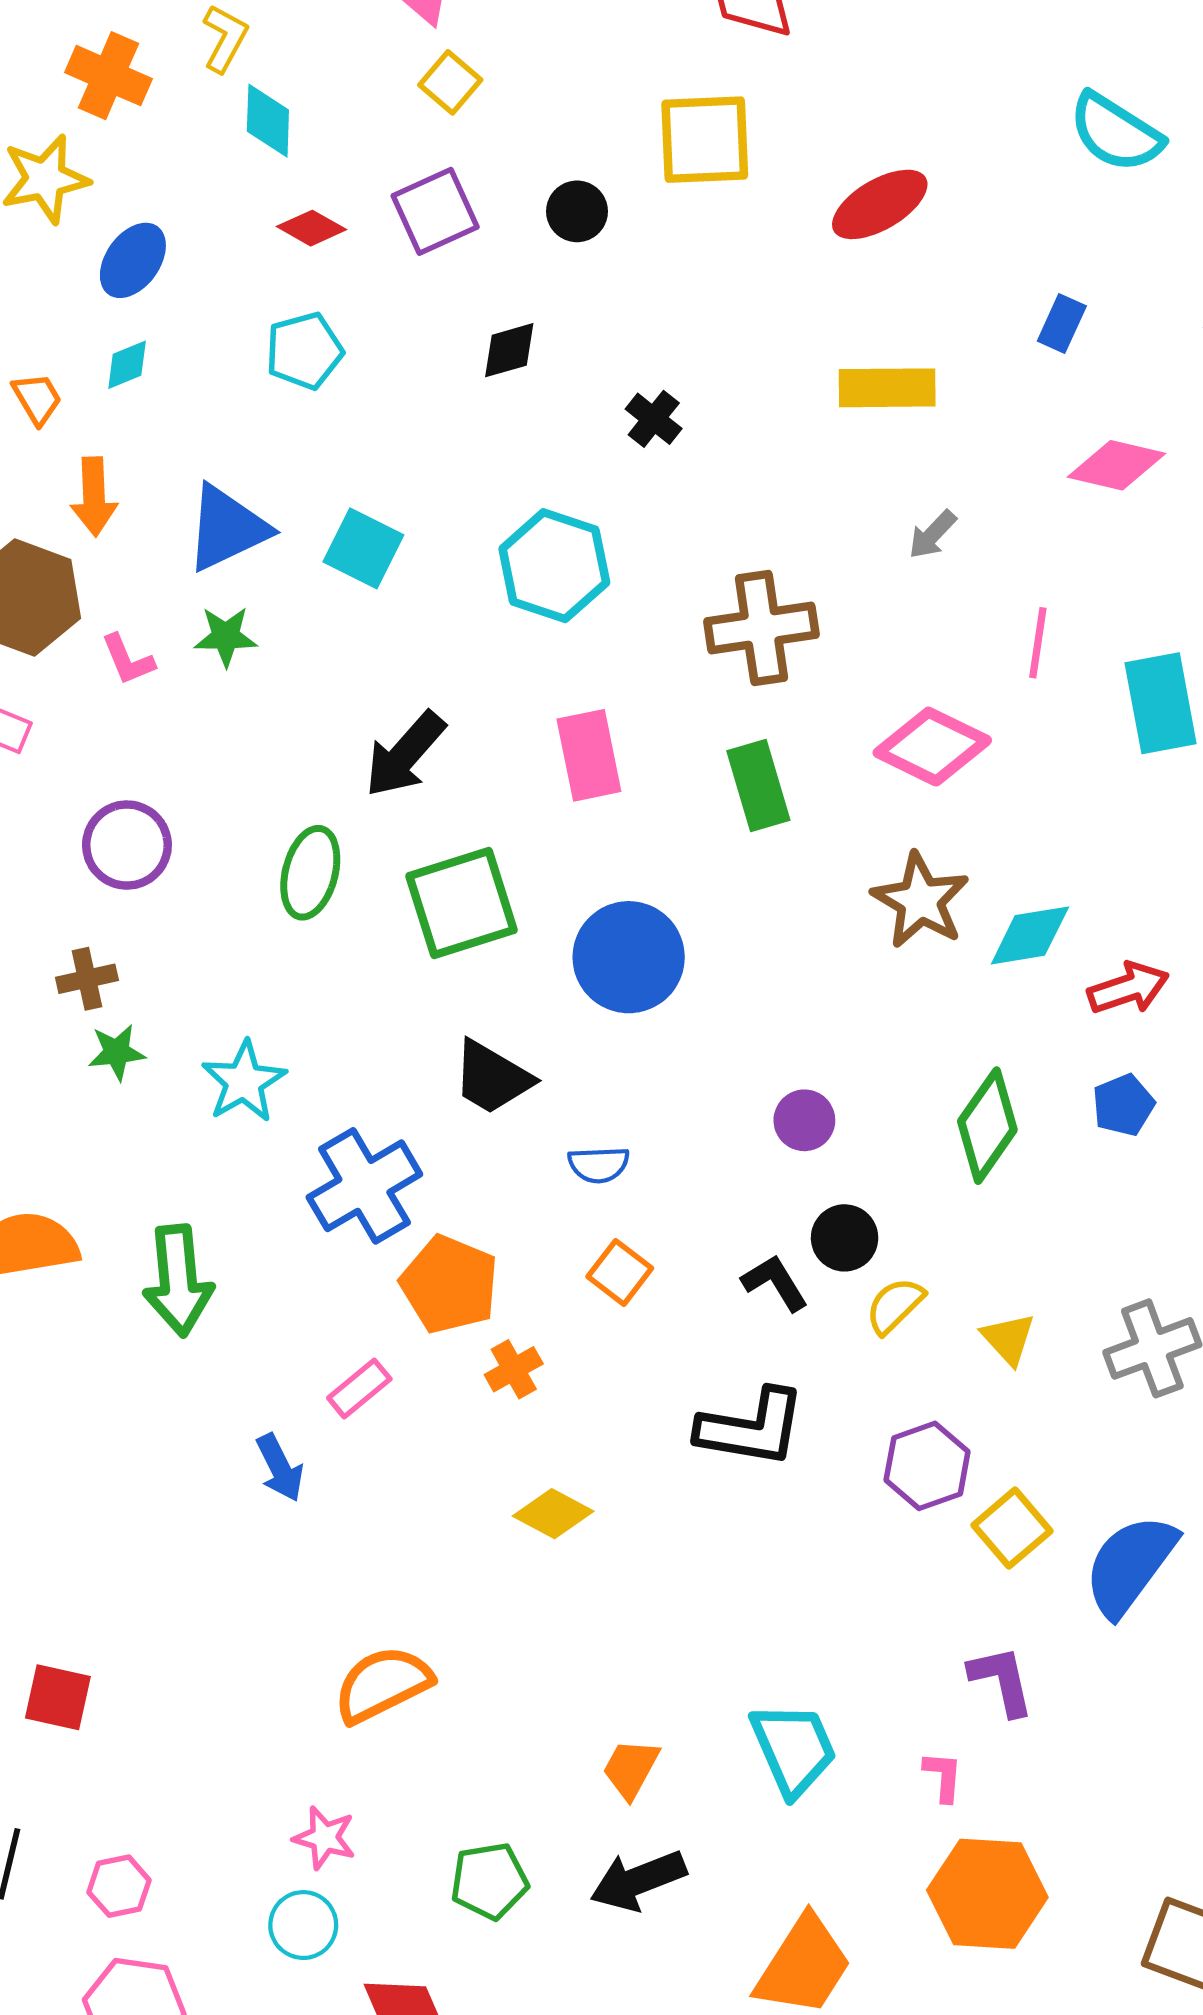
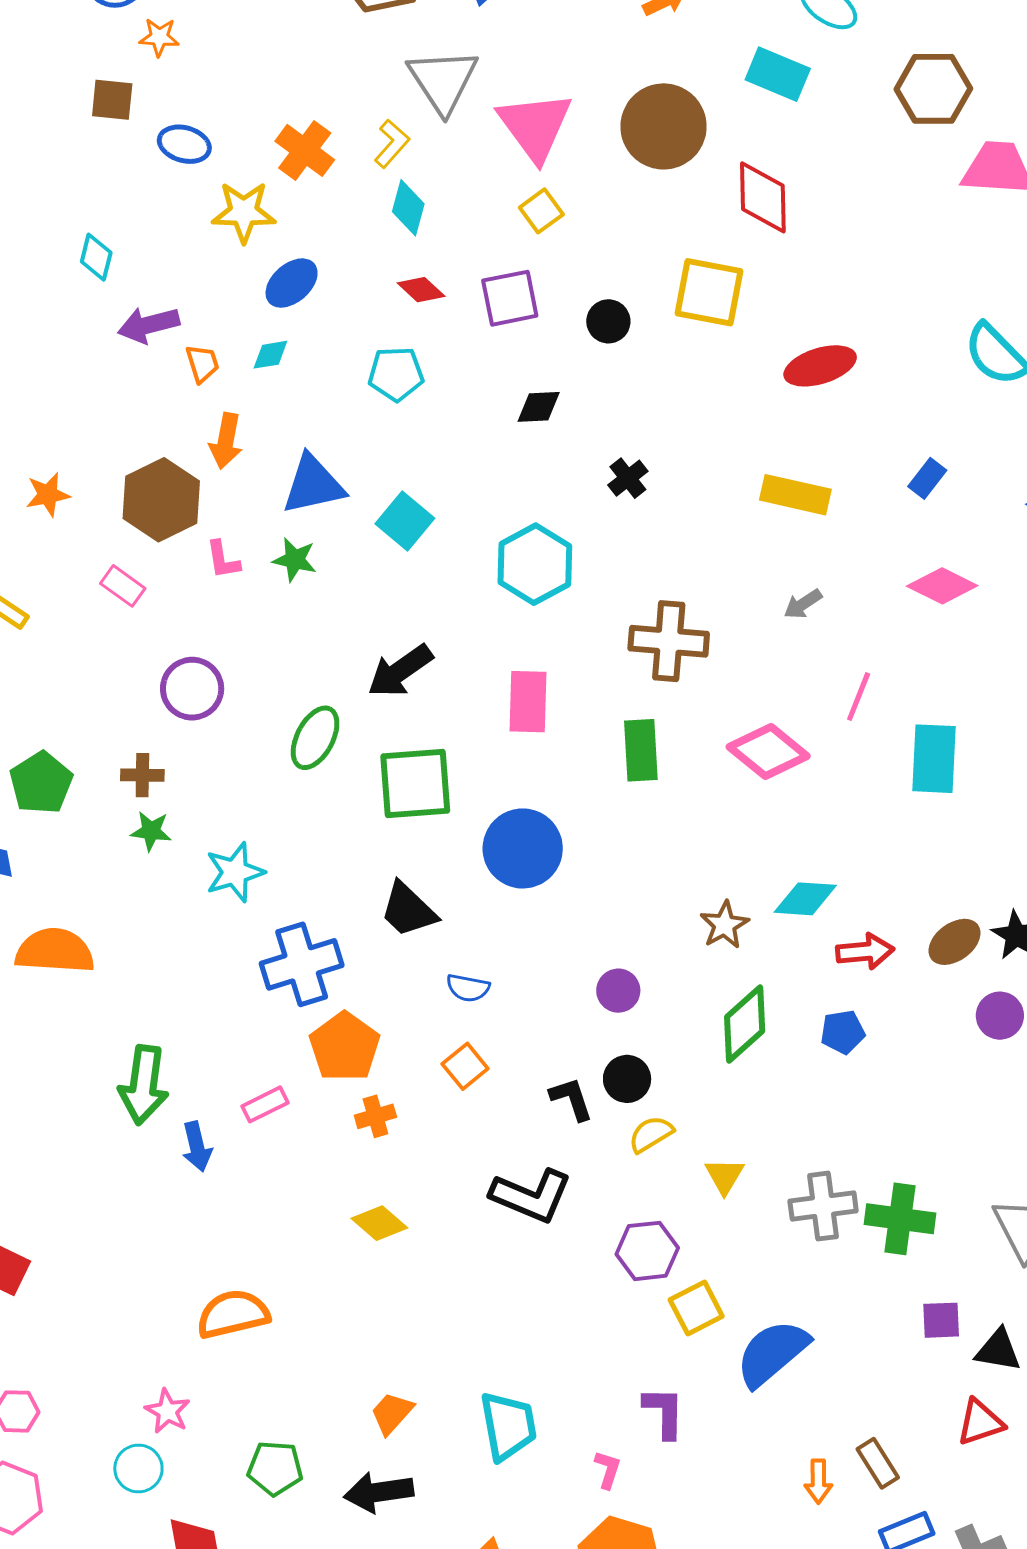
brown star: (921, 901) -> (724, 925), moved, size x0.7
green arrow: (178, 1281) -> (144, 1085), moved

